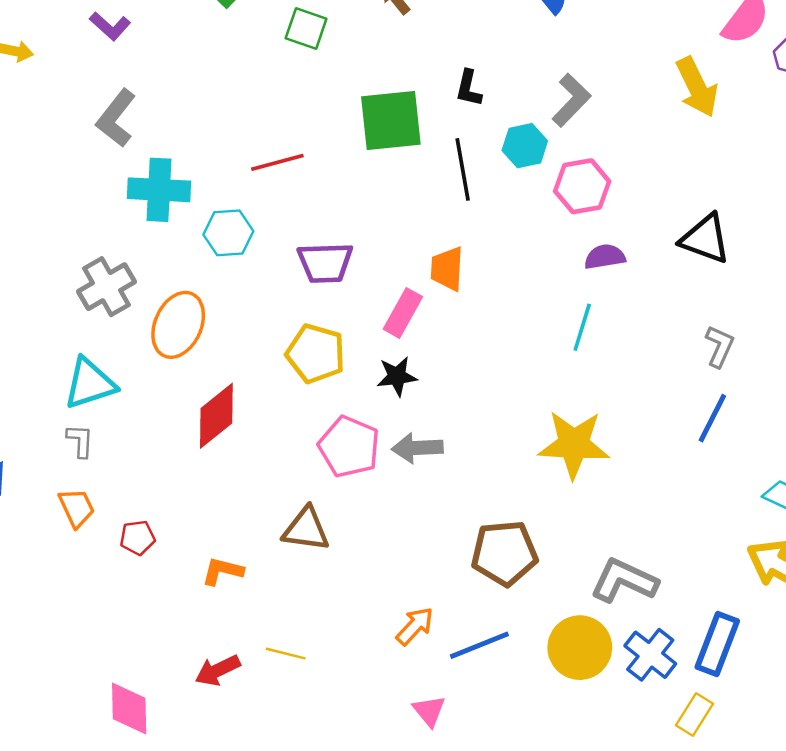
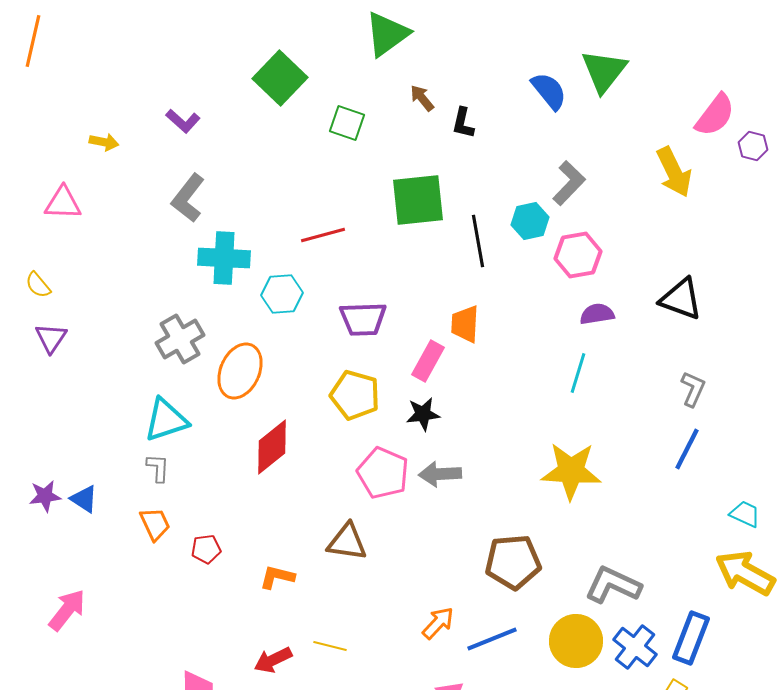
black L-shape: (469, 88) -> (463, 123), moved

